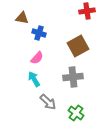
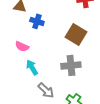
brown square: (78, 46) -> (76, 34), turned -30
pink semicircle: (37, 58) -> (22, 46), moved, turned 72

